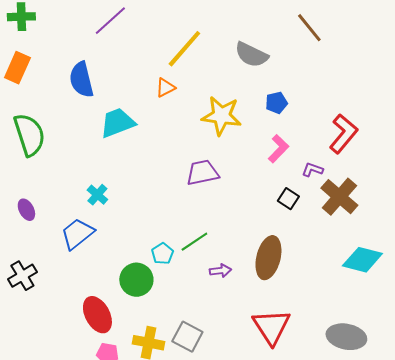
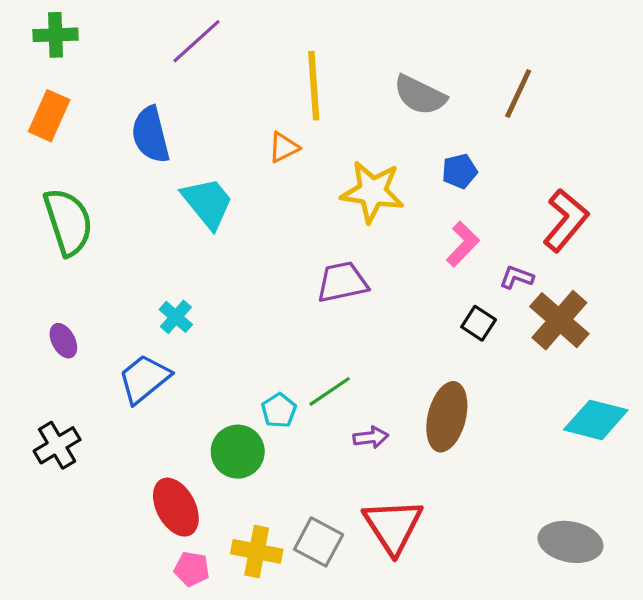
brown line: (309, 28) -> (518, 93), moved, turned 64
yellow line: (184, 49) -> (314, 86), turned -45
cyan trapezoid: (117, 123) -> (208, 203), turned 72
red triangle: (271, 327) -> (393, 526), moved

